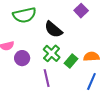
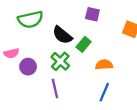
purple square: (81, 11) -> (92, 14), turned -32
green rectangle: (71, 61) -> (84, 44), moved

